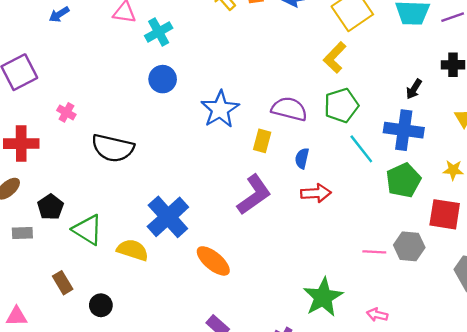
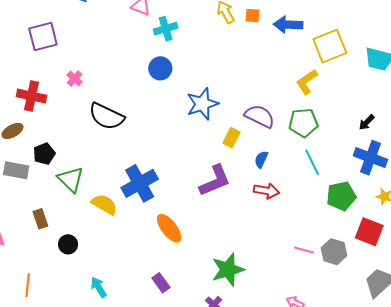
blue cross: (404, 130) -> (371, 158), moved
gray rectangle: (22, 233) -> (16, 170), size x1.4
green star: (323, 297) -> (228, 270), moved

